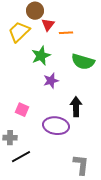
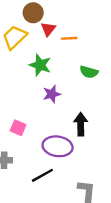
green star: (41, 56) -> (40, 65), turned -30
green semicircle: (83, 62) -> (89, 72), size x0.7
black line: (21, 157) -> (42, 175), moved

